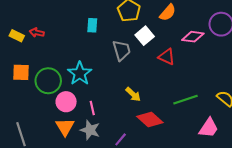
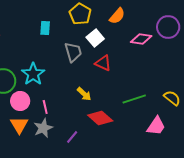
red triangle: (167, 57) -> (103, 63), moved
gray star: (90, 130) -> (43, 128), turned 30

